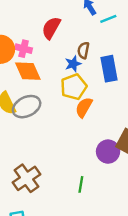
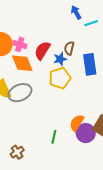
red semicircle: (51, 28) -> (42, 50), moved
orange semicircle: (84, 107) -> (77, 123), moved
brown cross: (27, 178) -> (17, 152), size x0.6
green line: (81, 184) -> (54, 137), moved

